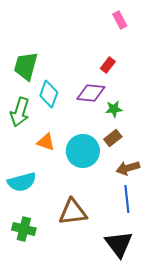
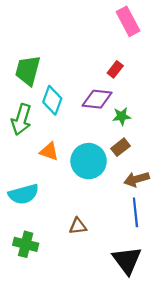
pink rectangle: (120, 20) -> (128, 21), size x1.5
brown triangle: (73, 212) -> (78, 226), size x0.6

